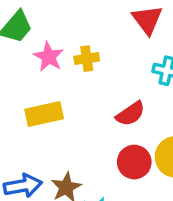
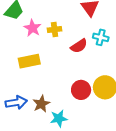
red semicircle: (130, 114) -> (79, 46), moved

